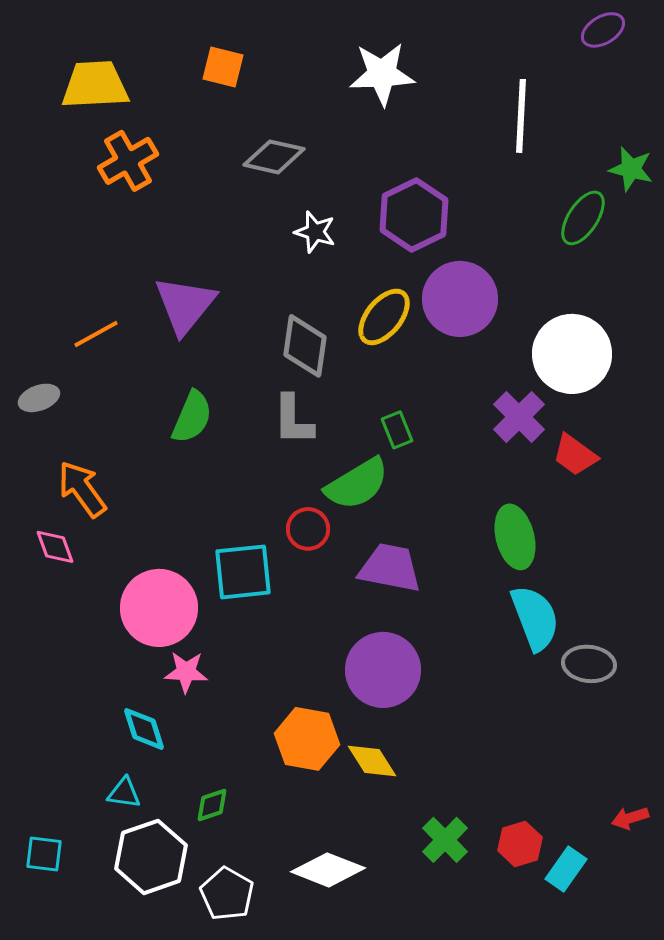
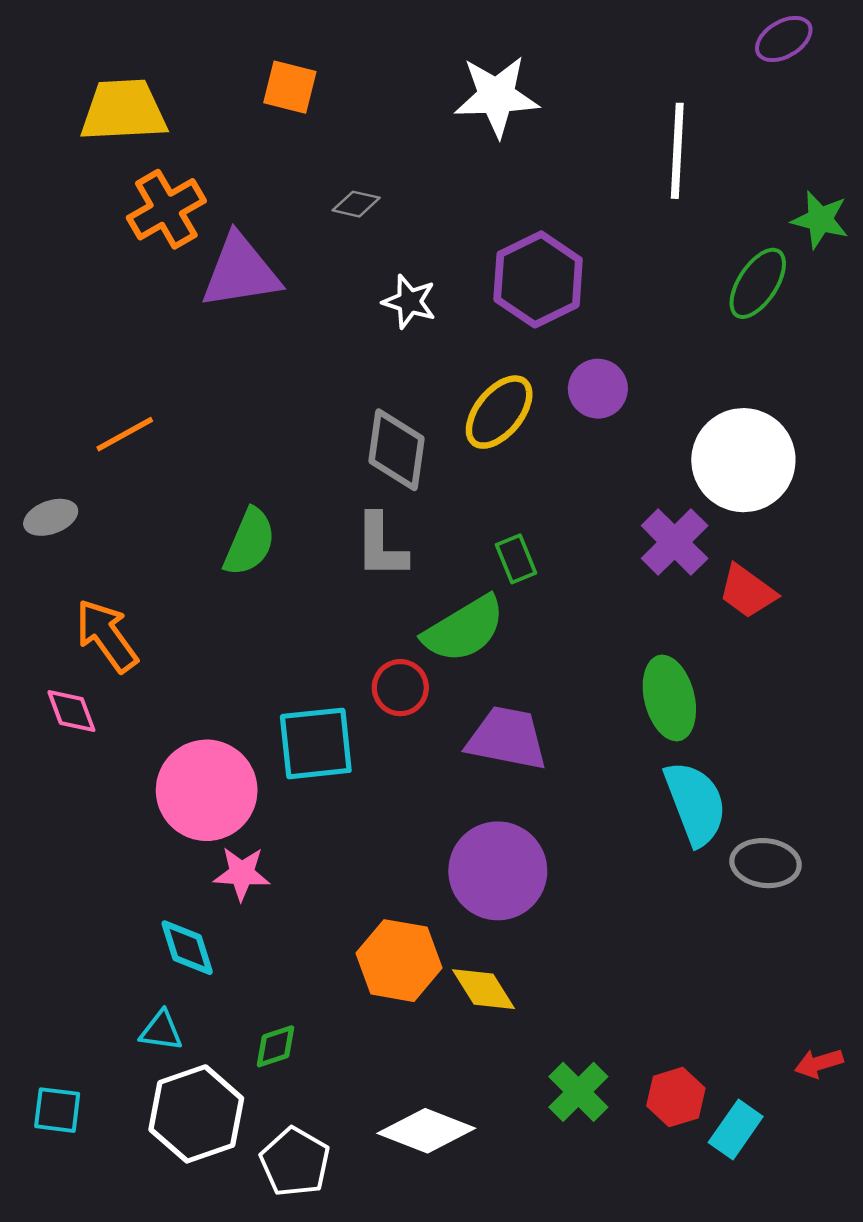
gray diamond: (274, 157) -> (356, 204), size x0.6
purple circle: (460, 299) -> (598, 389), size x0.6
purple triangle: (185, 305) -> (240, 272), moved, turned 42

